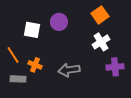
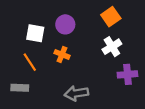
orange line: (13, 55) -> (30, 62), moved
orange cross: (35, 65) -> (62, 54), moved
gray arrow: (69, 70) -> (76, 93), moved

